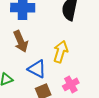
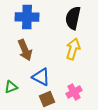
yellow arrow: (61, 52) -> (73, 49), moved

